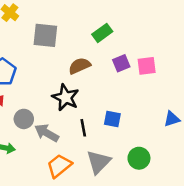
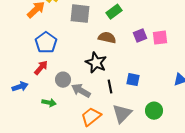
green rectangle: (102, 33) -> (114, 12), moved
brown semicircle: (79, 66) -> (107, 38), turned 36

